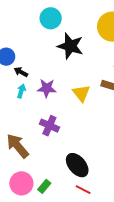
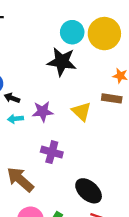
cyan circle: (51, 18) -> (72, 32), moved
cyan arrow: (21, 91) -> (15, 119), turned -104

